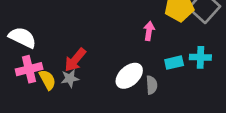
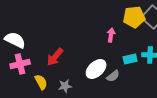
gray star: (70, 78) -> (65, 86), moved
yellow semicircle: (47, 80) -> (41, 82), moved
gray semicircle: (152, 85) -> (113, 76), turned 56

